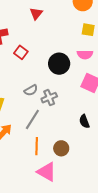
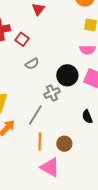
red square: (21, 52) -> (22, 39), moved
black circle: (59, 64) -> (67, 75), moved
gray semicircle: (31, 90) -> (32, 64), moved

